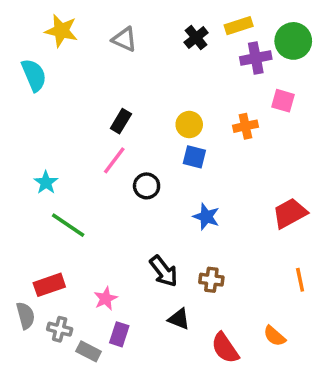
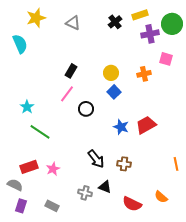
yellow star: (61, 31) -> (36, 18), turned -30
blue square: (194, 157) -> (114, 92), turned 32
red trapezoid: (290, 213) -> (146, 125), moved
pink star: (106, 298) -> (53, 169), moved
gray semicircle: (25, 316) -> (15, 185), turned -49
gray cross: (60, 329) -> (85, 193), moved
purple rectangle: (119, 334) -> (21, 206), moved
red semicircle: (225, 348) -> (132, 204), turned -30

